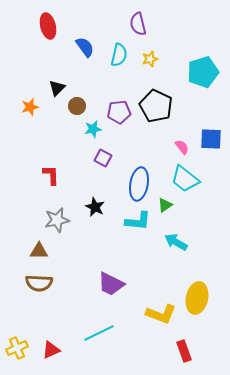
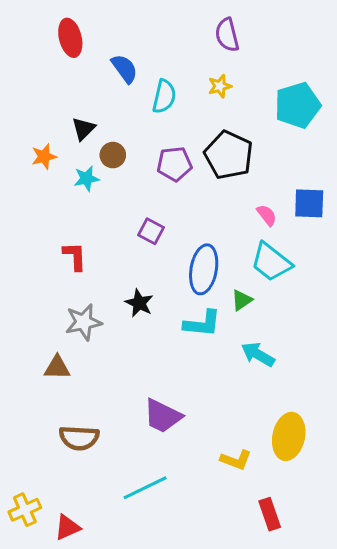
purple semicircle: (138, 24) -> (227, 35), moved
cyan semicircle: (119, 55) -> (164, 96), moved
cyan star: (93, 129) -> (86, 179), moved
brown semicircle: (39, 283) -> (79, 438), moved
yellow L-shape: (161, 314) -> (236, 460), size x0.7
red triangle: (51, 350) -> (67, 527), moved

